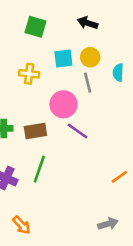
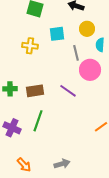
yellow circle: (90, 57) -> (87, 29), moved
pink circle: (63, 104) -> (90, 70), moved
gray arrow: (108, 224) -> (62, 164), moved

